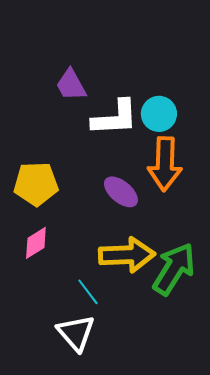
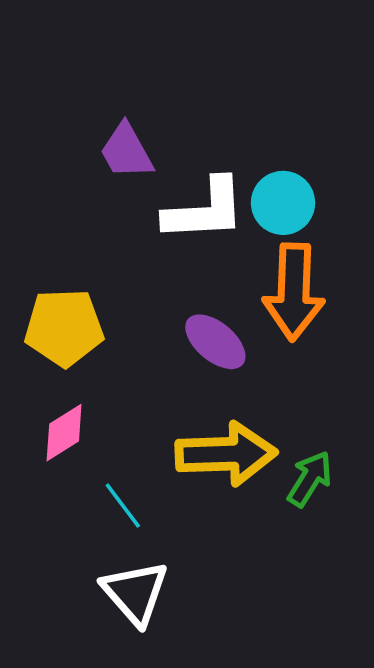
green arrow: (174, 269) -> (310, 479), size x0.6
cyan line: (88, 292) -> (123, 506), moved

